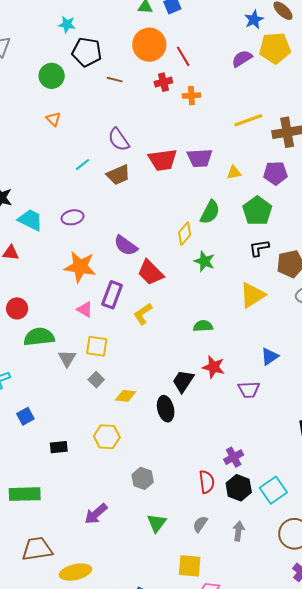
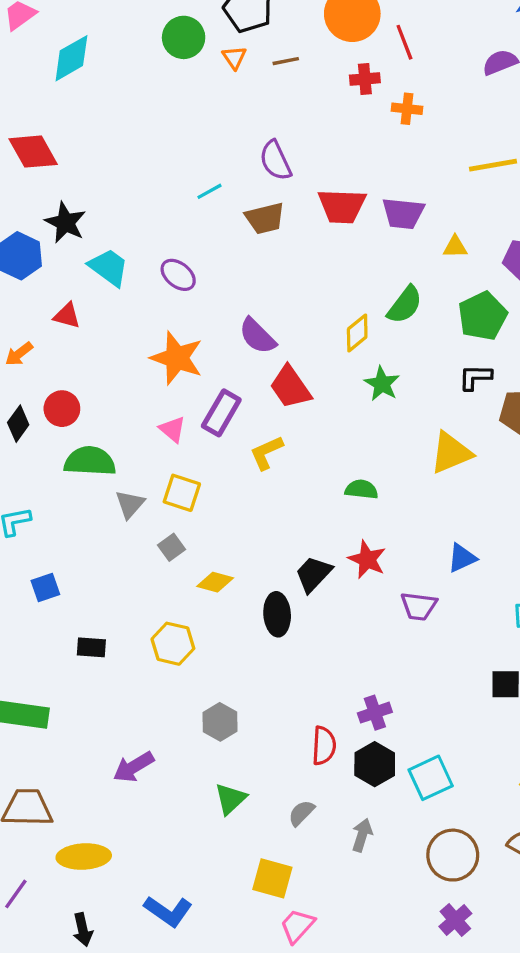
brown line: (115, 80) -> (286, 61), turned -35
orange triangle: (53, 119) -> (234, 58), moved
purple ellipse: (72, 217) -> (178, 275), turned 40

